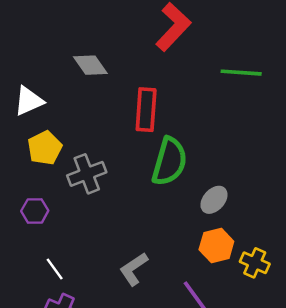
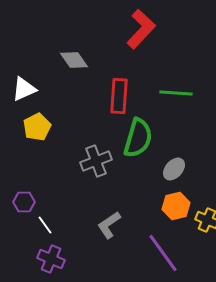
green line: (241, 73) -> (176, 93), moved
gray cross: (87, 174) -> (96, 161), moved
purple hexagon: (35, 211) -> (24, 202), moved

